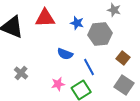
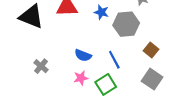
blue semicircle: (65, 54) -> (83, 55), moved

